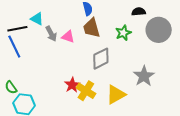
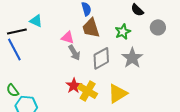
black semicircle: (139, 12) -> (137, 10), turned -128
gray circle: (159, 30) -> (158, 27), size x0.6
gray arrow: (51, 34) -> (74, 53), moved
gray star: (144, 76) -> (132, 58), moved

